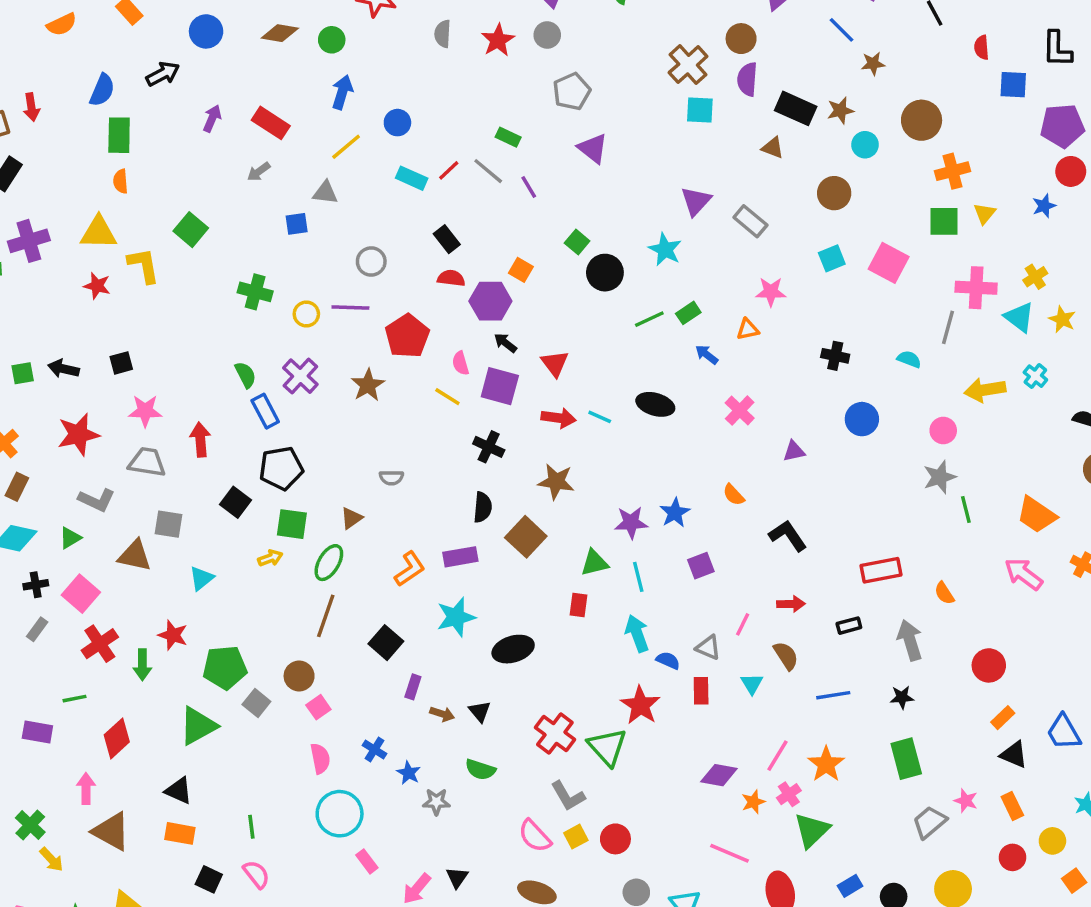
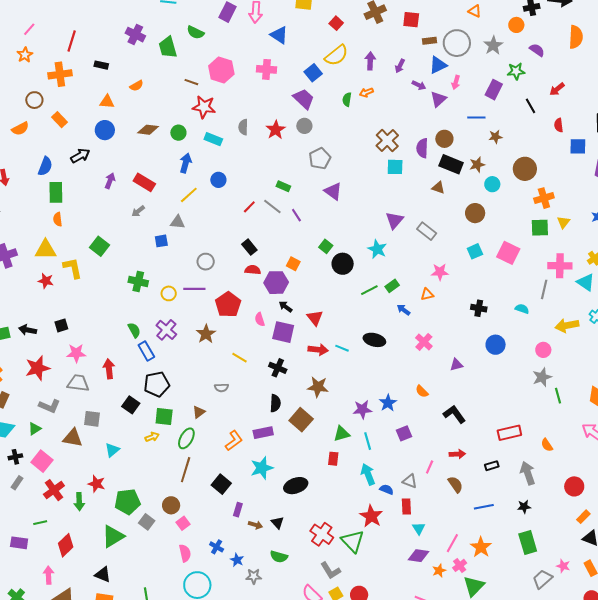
blue line: (842, 30) -> (476, 117), turned -42
brown circle: (741, 39) -> (444, 139), moved
cyan rectangle: (412, 178) -> (213, 139), moved
yellow line: (447, 397) -> (240, 358), moved
cyan triangle: (752, 684) -> (419, 528), moved

